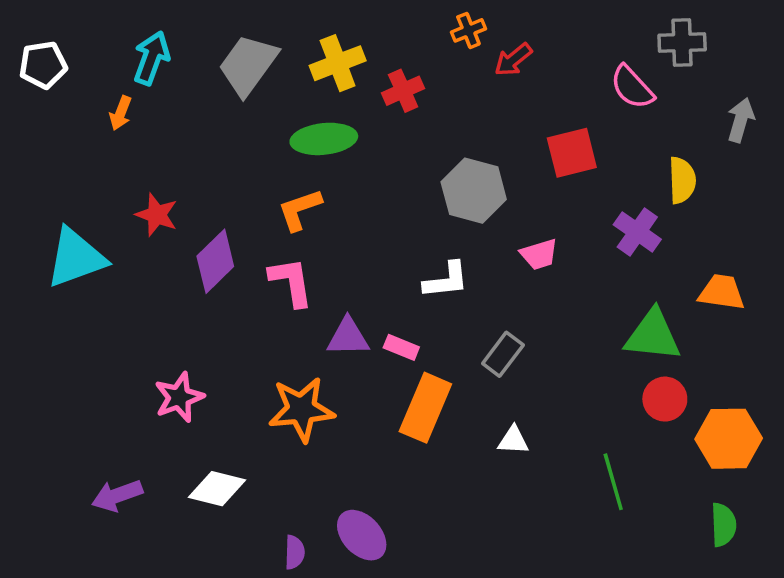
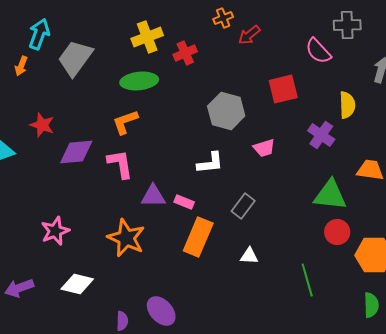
gray trapezoid: (248, 65) -> (75, 58), moved
purple diamond: (215, 261) -> (76, 152), turned 39
orange star: (301, 409) -> (126, 238), turned 30

